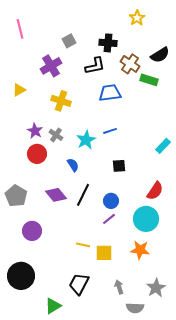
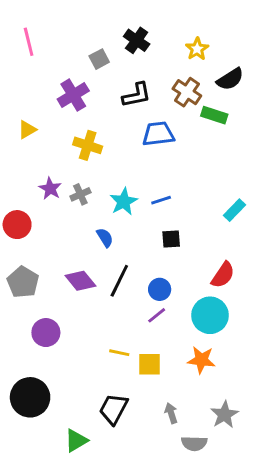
yellow star: (137, 18) -> (197, 49), moved
black cross: (108, 43) -> (137, 40), moved, turned 30
blue line: (110, 131) -> (161, 200), moved
gray cross: (56, 135) -> (80, 194), turned 32
red circle: (37, 154) -> (17, 225), moved

